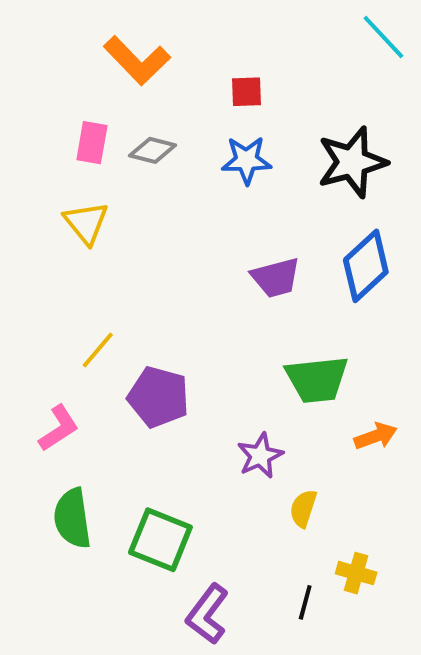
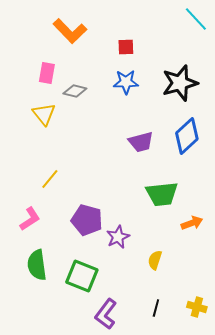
gray diamond: (153, 150) -> (75, 91), moved
purple pentagon: (158, 397) -> (87, 220), moved
purple star: (260, 456) -> (118, 237), moved
yellow cross: (356, 573) -> (197, 307), moved

